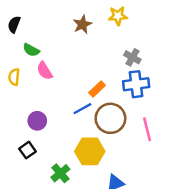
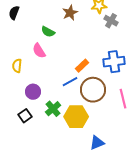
green semicircle: (31, 50) -> (48, 32), moved
gray cross: (132, 57) -> (111, 21), moved
yellow semicircle: (14, 77) -> (17, 66), moved
green cross: (60, 173) -> (53, 109), moved

